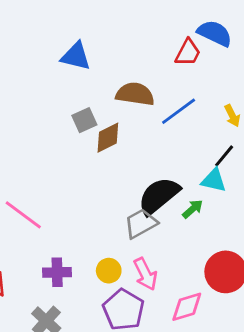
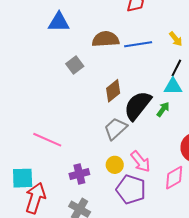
blue line: (179, 111) -> (138, 44), turned 40
brown diamond: (108, 138) -> (113, 91), moved
gray trapezoid: (141, 223) -> (116, 129), moved

